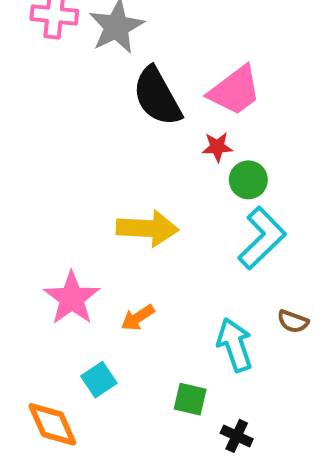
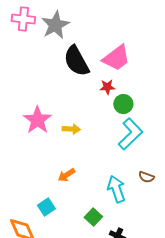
yellow arrow: (147, 228) -> (71, 129), size x0.6
pink star: (72, 298) -> (37, 120), moved
green square: (190, 399) -> (93, 217), turned 30

